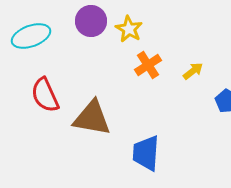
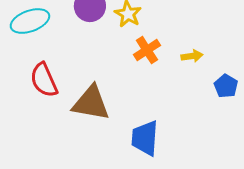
yellow arrow: (193, 71) -> (192, 56), turned 30

